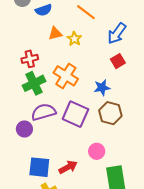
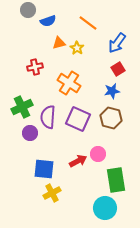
green cross: (34, 83) -> (22, 107), moved
blue star: (102, 88) -> (112, 91), moved
purple semicircle: (44, 112) -> (48, 117), turned -70
red arrow: (68, 167) -> (78, 161), moved

